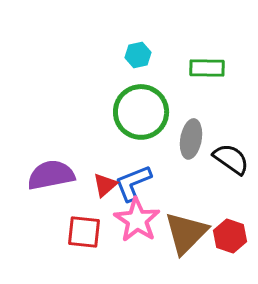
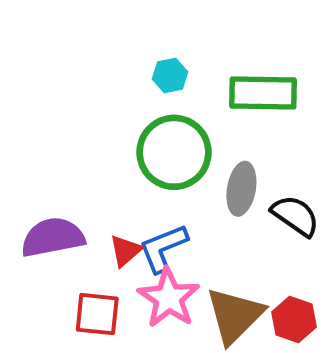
green rectangle: (207, 68) -> (263, 93), size x1.4

